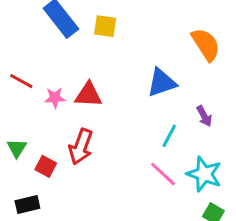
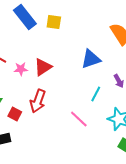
red triangle: (88, 95) -> (43, 67), turned -36
pink line: (163, 174) -> (79, 119), moved

